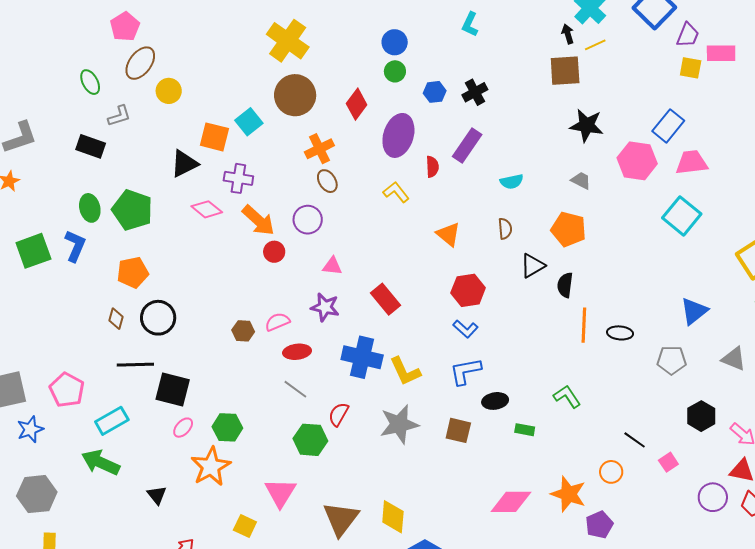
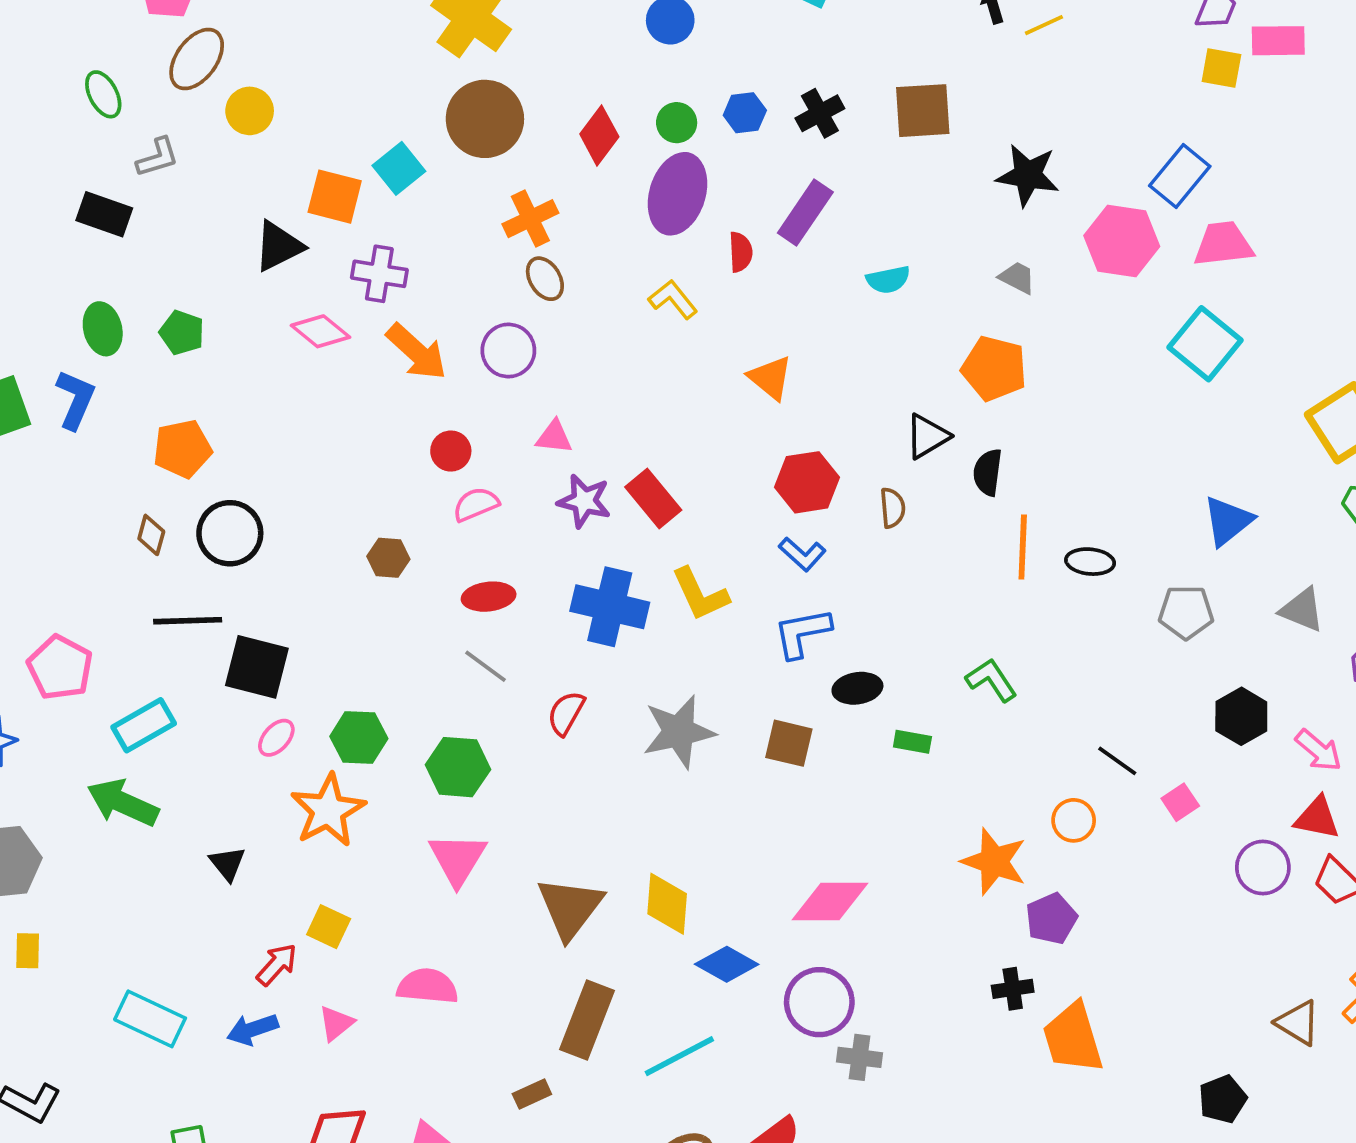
green circle: (395, 71) -> (677, 123), moved
brown square: (565, 71) -> (923, 111), moved
green pentagon: (132, 210) -> (182, 333), size x0.6
brown semicircle: (505, 229) -> (892, 508), moved
red circle: (274, 252) -> (451, 451), moved
purple star: (325, 307) -> (584, 501), moved
pink semicircle: (277, 322) -> (476, 504), moved
yellow L-shape: (405, 371) -> (700, 594), moved
green hexagon: (310, 440) -> (458, 767), moved
pink diamond: (511, 502) -> (830, 901), moved
yellow square: (245, 526) -> (329, 927), moved

